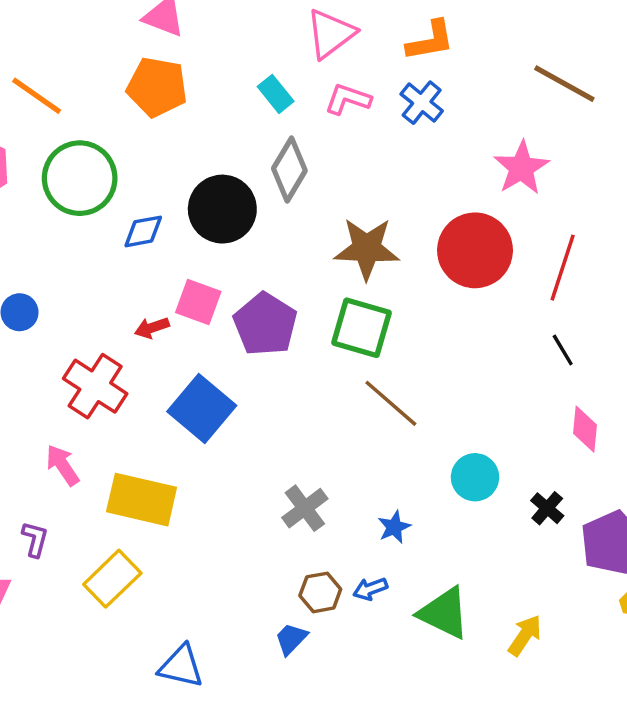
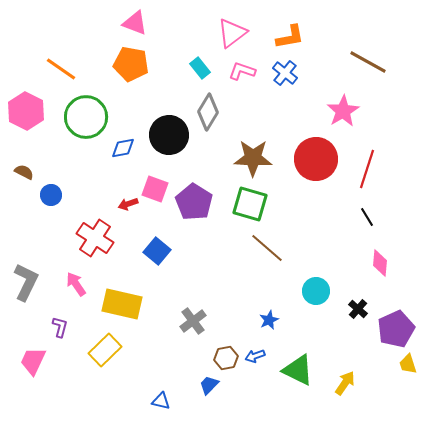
blue square: (202, 408) -> (157, 251), size x0.7
gray cross: (305, 508) -> (193, 321), moved
blue triangle: (181, 666) -> (161, 401), moved, size x0.7

